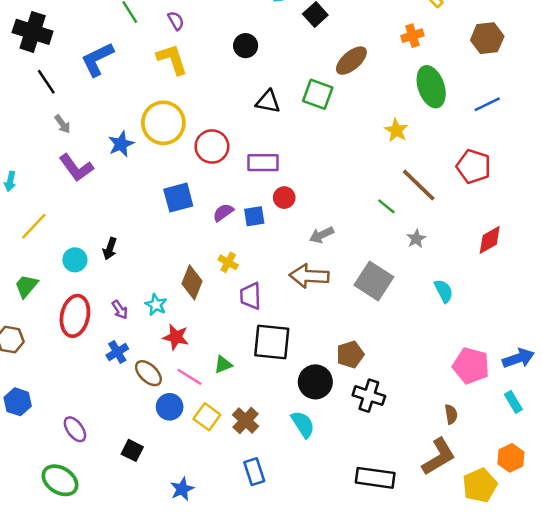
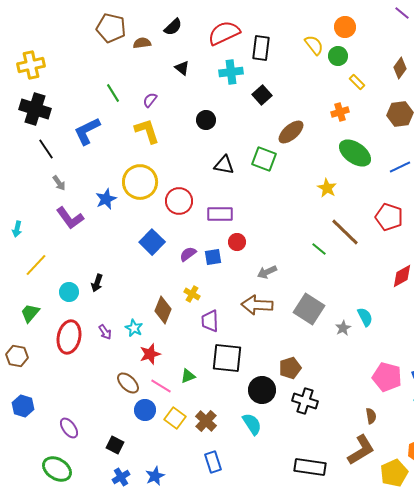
purple semicircle: (176, 21) -> (150, 100), turned -112
green ellipse: (431, 87) -> (355, 153), turned -36
blue square: (178, 198) -> (152, 242), turned -30
gray star: (416, 239) -> (343, 328), moved
red star: (176, 337) -> (150, 354), turned -30
blue cross: (117, 352) -> (121, 477), moved

